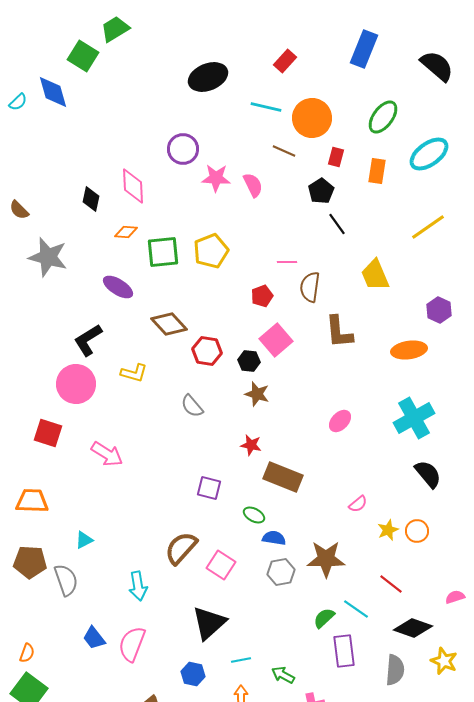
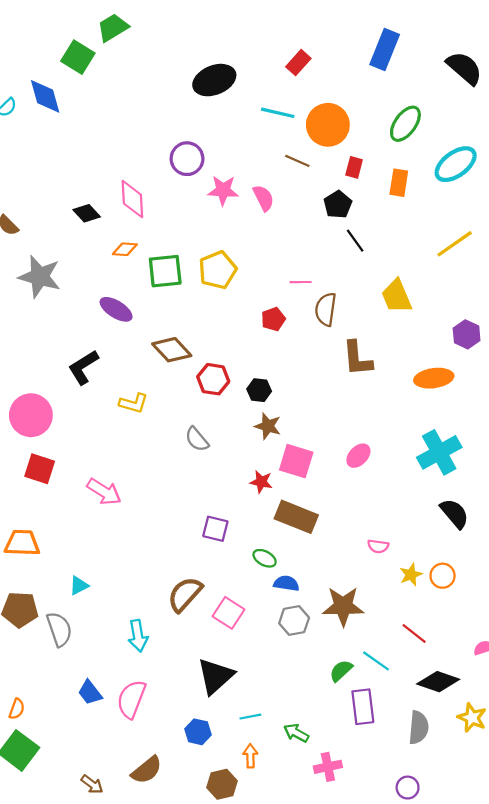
black diamond: (91, 199) -> (87, 213), turned -55
pink square: (276, 340) -> (296, 461), moved, turned -32
pink circle: (76, 384) -> (31, 415), moved
pink semicircle: (358, 504) -> (378, 546), turned 48

